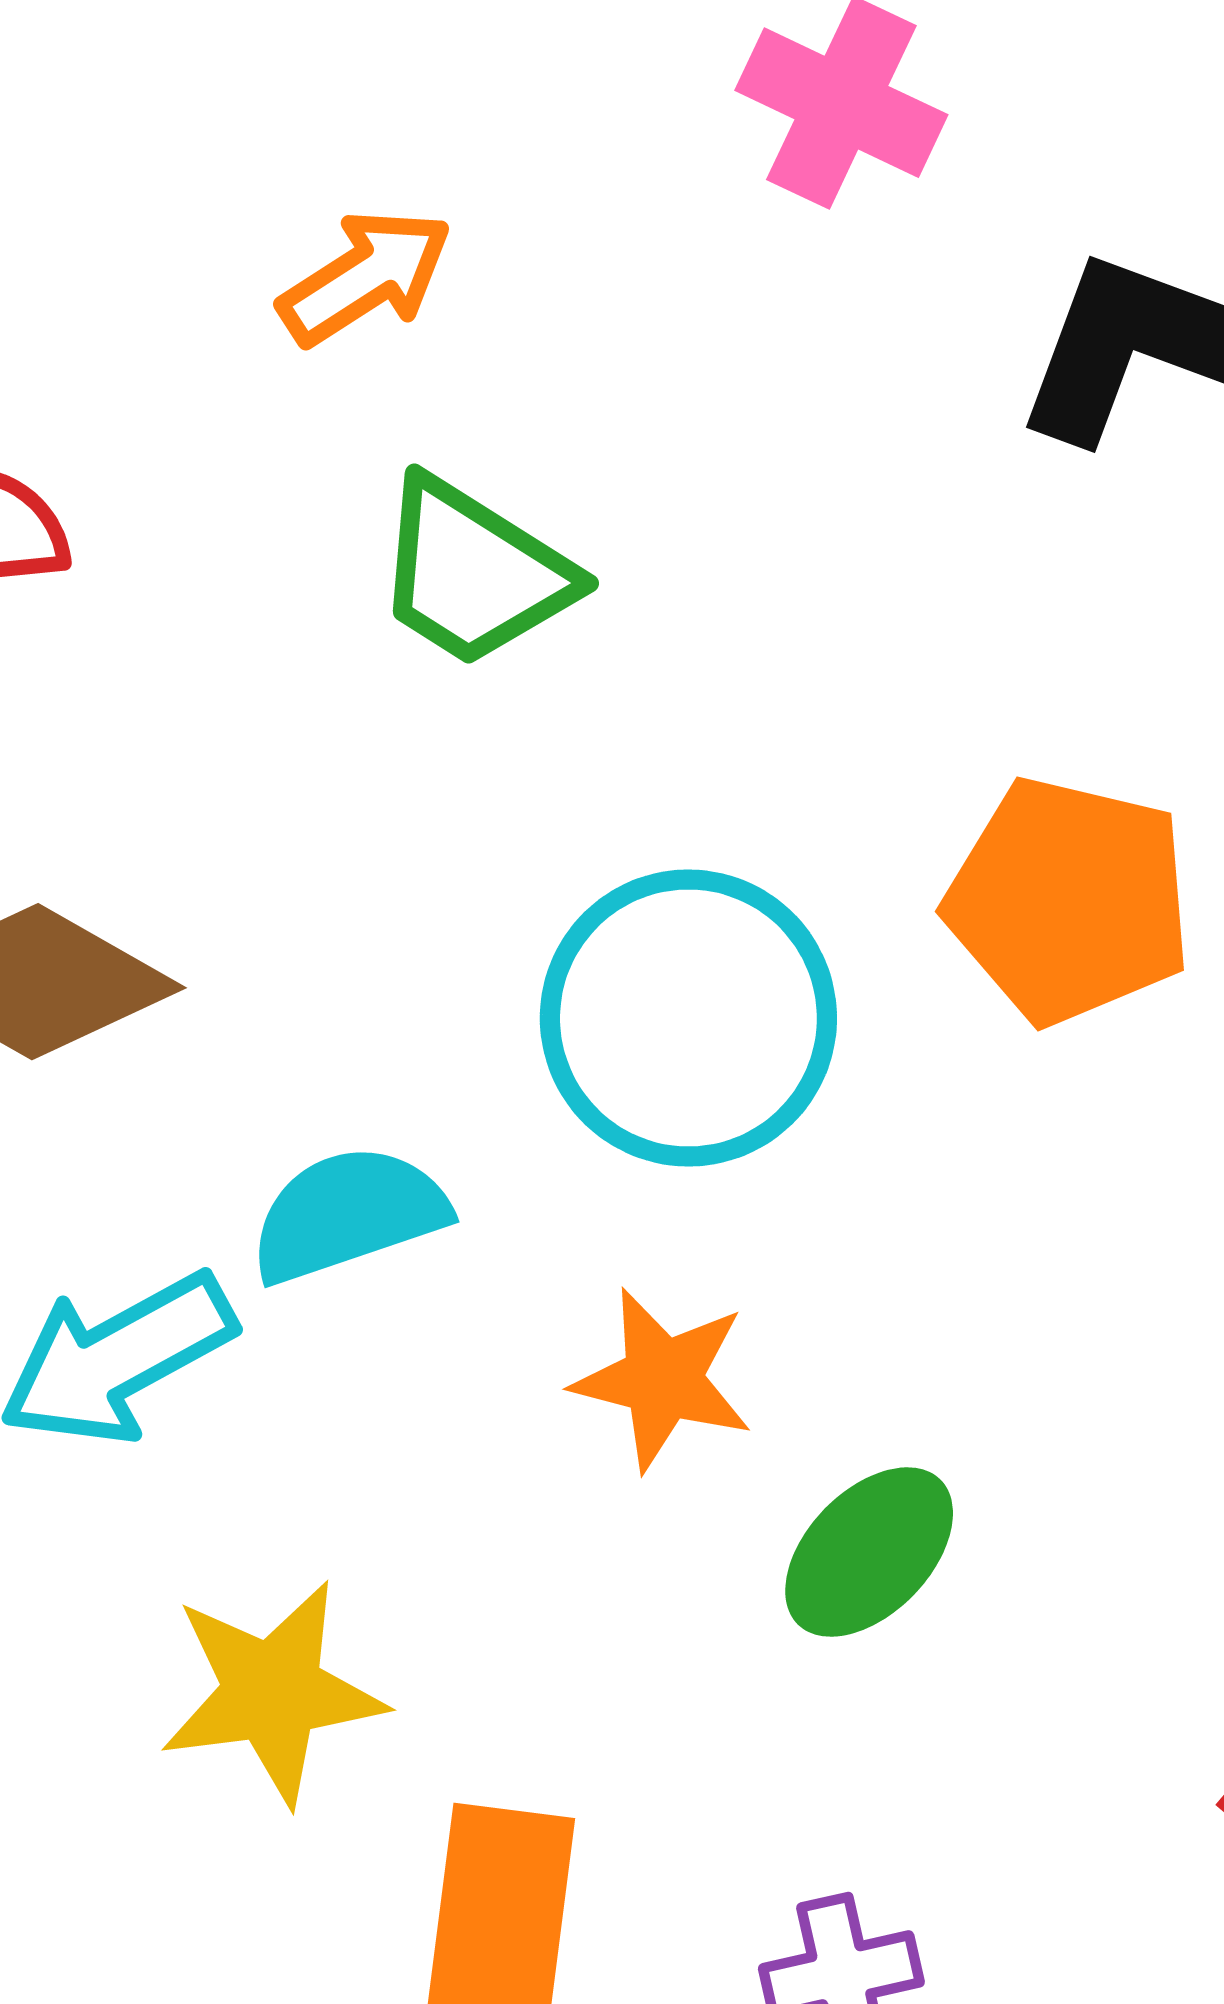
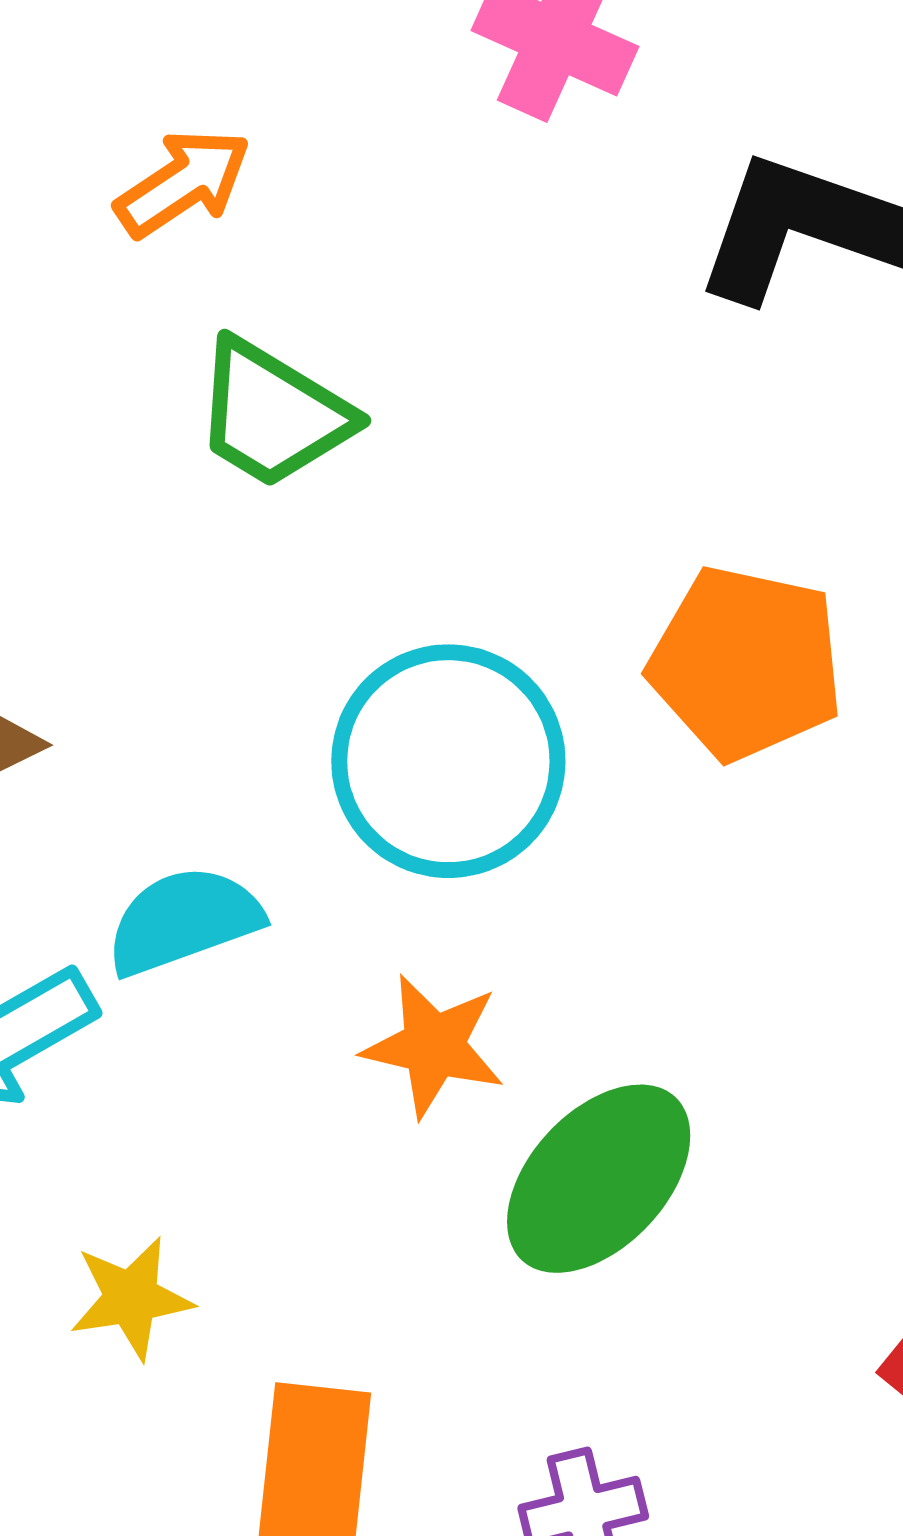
green ellipse: (869, 1552) -> (599, 1179), size x1.4
yellow star: (272, 1692) -> (131, 1298), size x0.7

